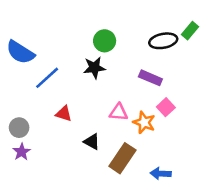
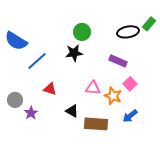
purple star: (22, 152) -> (31, 113), moved
brown rectangle: (122, 158) -> (96, 124), turned 60
blue arrow: (161, 174) -> (130, 116), moved, turned -42

